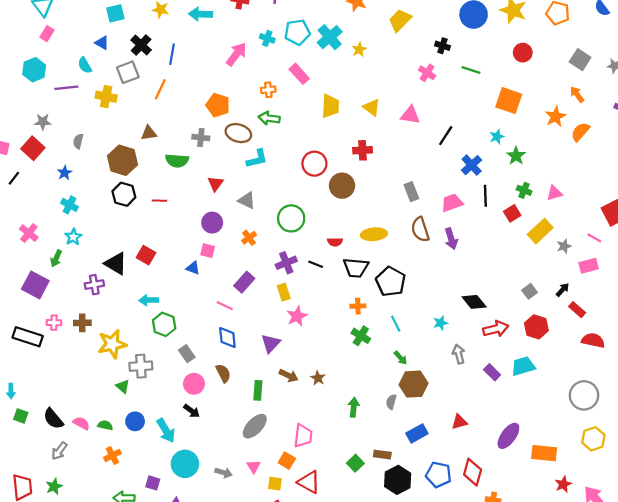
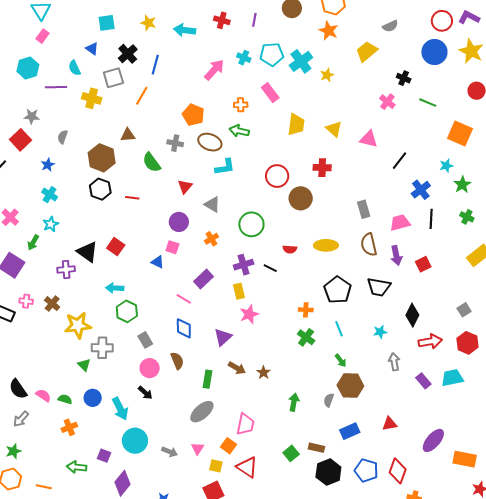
green semicircle: (177, 161) -> (152, 162), turned 45
red square: (512, 213) -> (423, 264), moved
black trapezoid: (356, 268) -> (379, 287), moved
black diamond: (474, 302) -> (412, 315), turned 60
brown cross: (82, 323) -> (52, 304), turned 35

